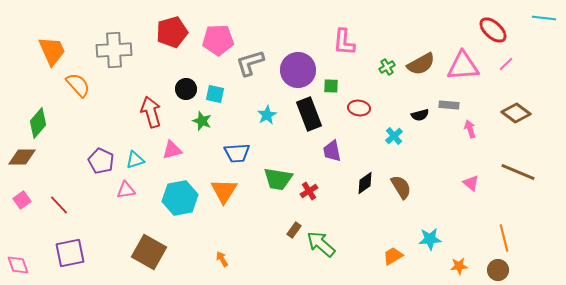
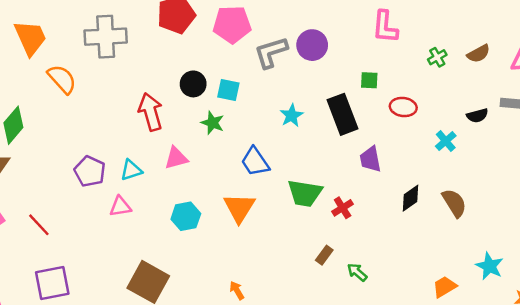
brown semicircle: (421, 64) -> (479, 54), size x0.7
purple circle: (298, 70) -> (312, 45), moved, size x0.7
blue trapezoid: (237, 153) -> (255, 162), turned 60
cyan hexagon: (180, 198) -> (186, 216), size x0.7
cyan star: (430, 239) -> (489, 266), turned 30
green arrow: (321, 244) -> (357, 272), size x0.6

